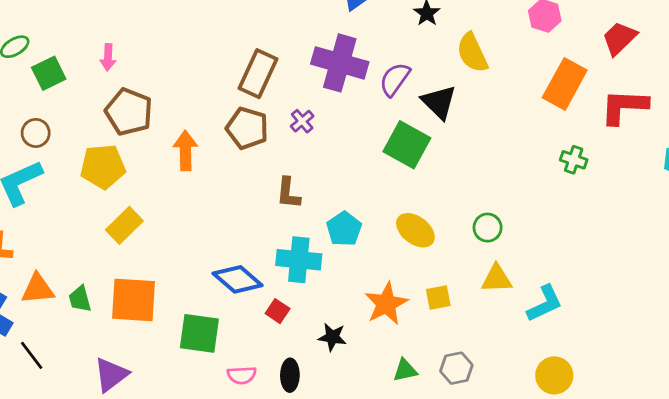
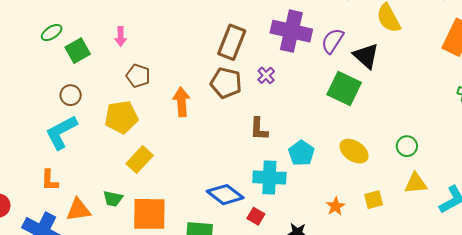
brown pentagon: (129, 112) -> (138, 76), size x0.7
green trapezoid: (80, 299) -> (113, 199), moved, turned -60
orange star: (386, 304) -> (336, 206), size x0.6

